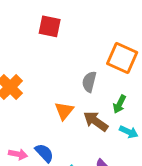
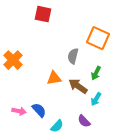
orange triangle: (64, 111) -> (54, 78), turned 42
cyan arrow: (129, 132) -> (96, 99), moved, turned 96

